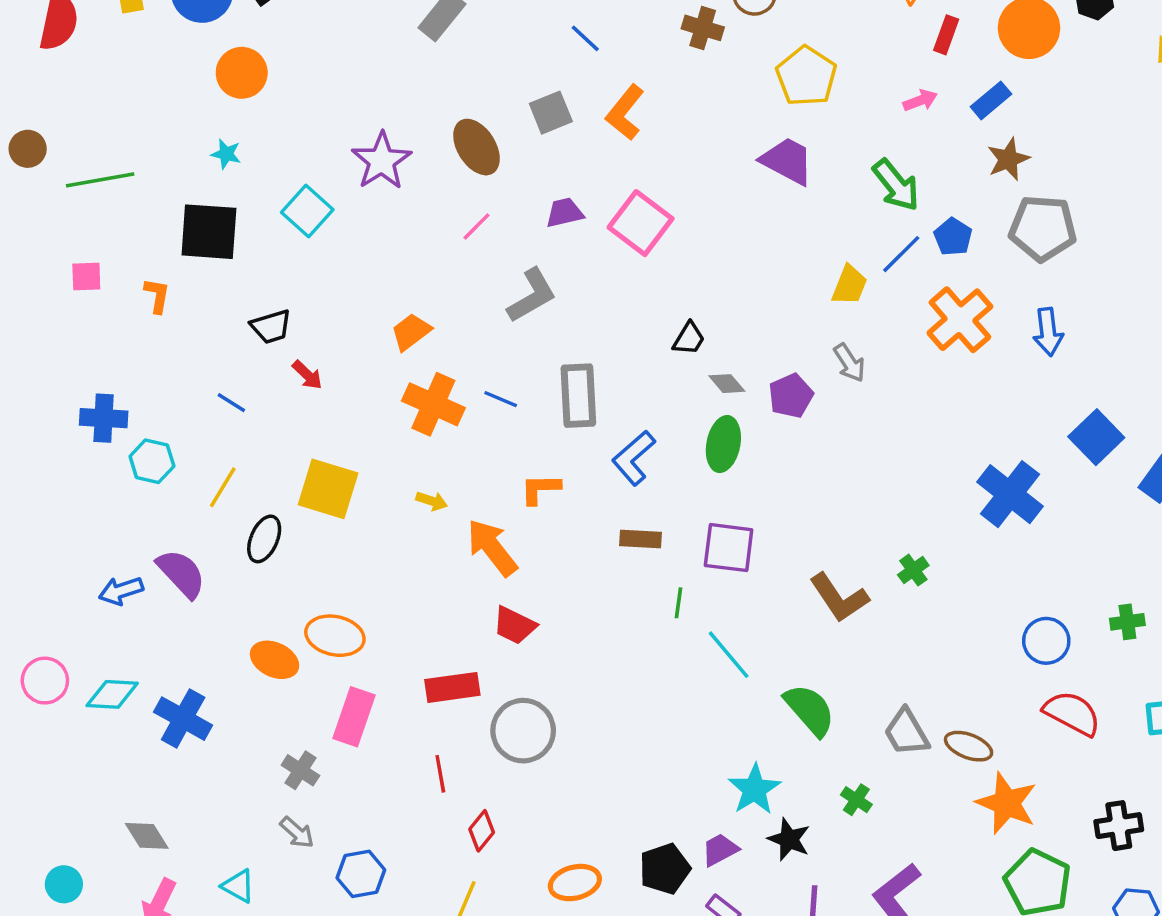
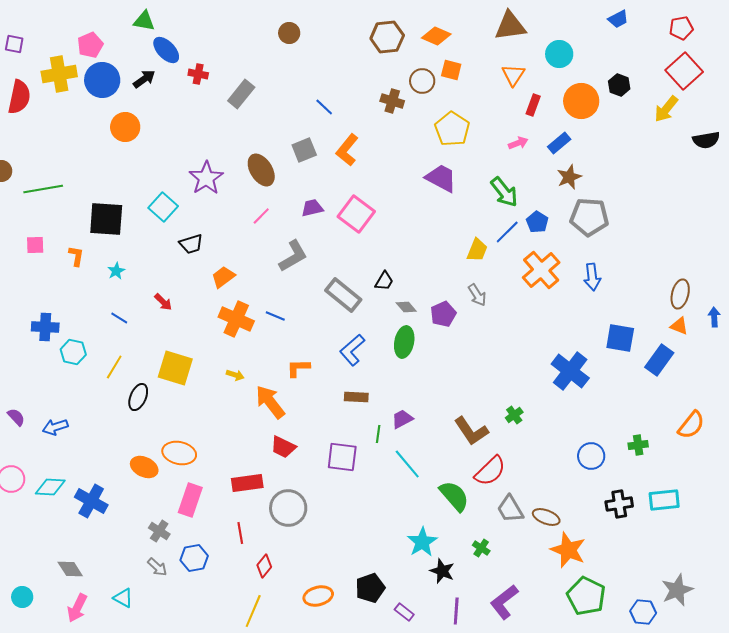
cyan star: (226, 154) -> (116, 271), moved, turned 30
black trapezoid: (271, 327) -> (191, 244), moved
gray rectangle: (578, 396) -> (343, 295), moved, turned -48
blue square: (1096, 437) -> (620, 338), turned -36
purple square: (729, 548) -> (342, 457), moved
purple semicircle: (181, 574) -> (16, 417), moved, size x0.6
red semicircle: (1072, 713) -> (490, 471), moved, turned 108
black cross: (1119, 826) -> (619, 504), moved
purple trapezoid: (720, 850) -> (402, 419), moved
blue hexagon: (361, 874) -> (194, 558), moved

